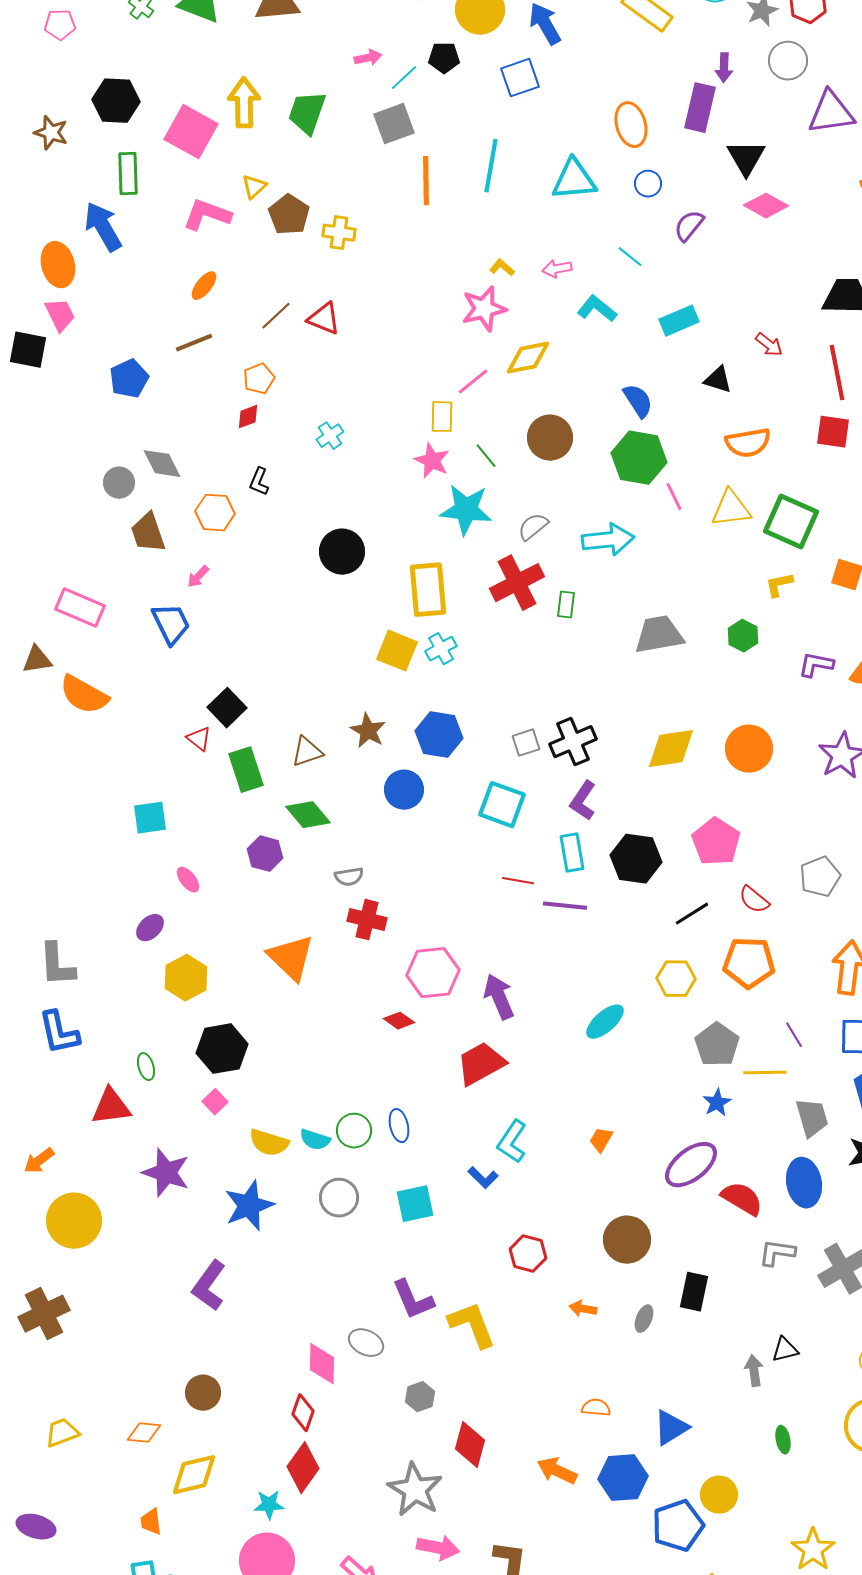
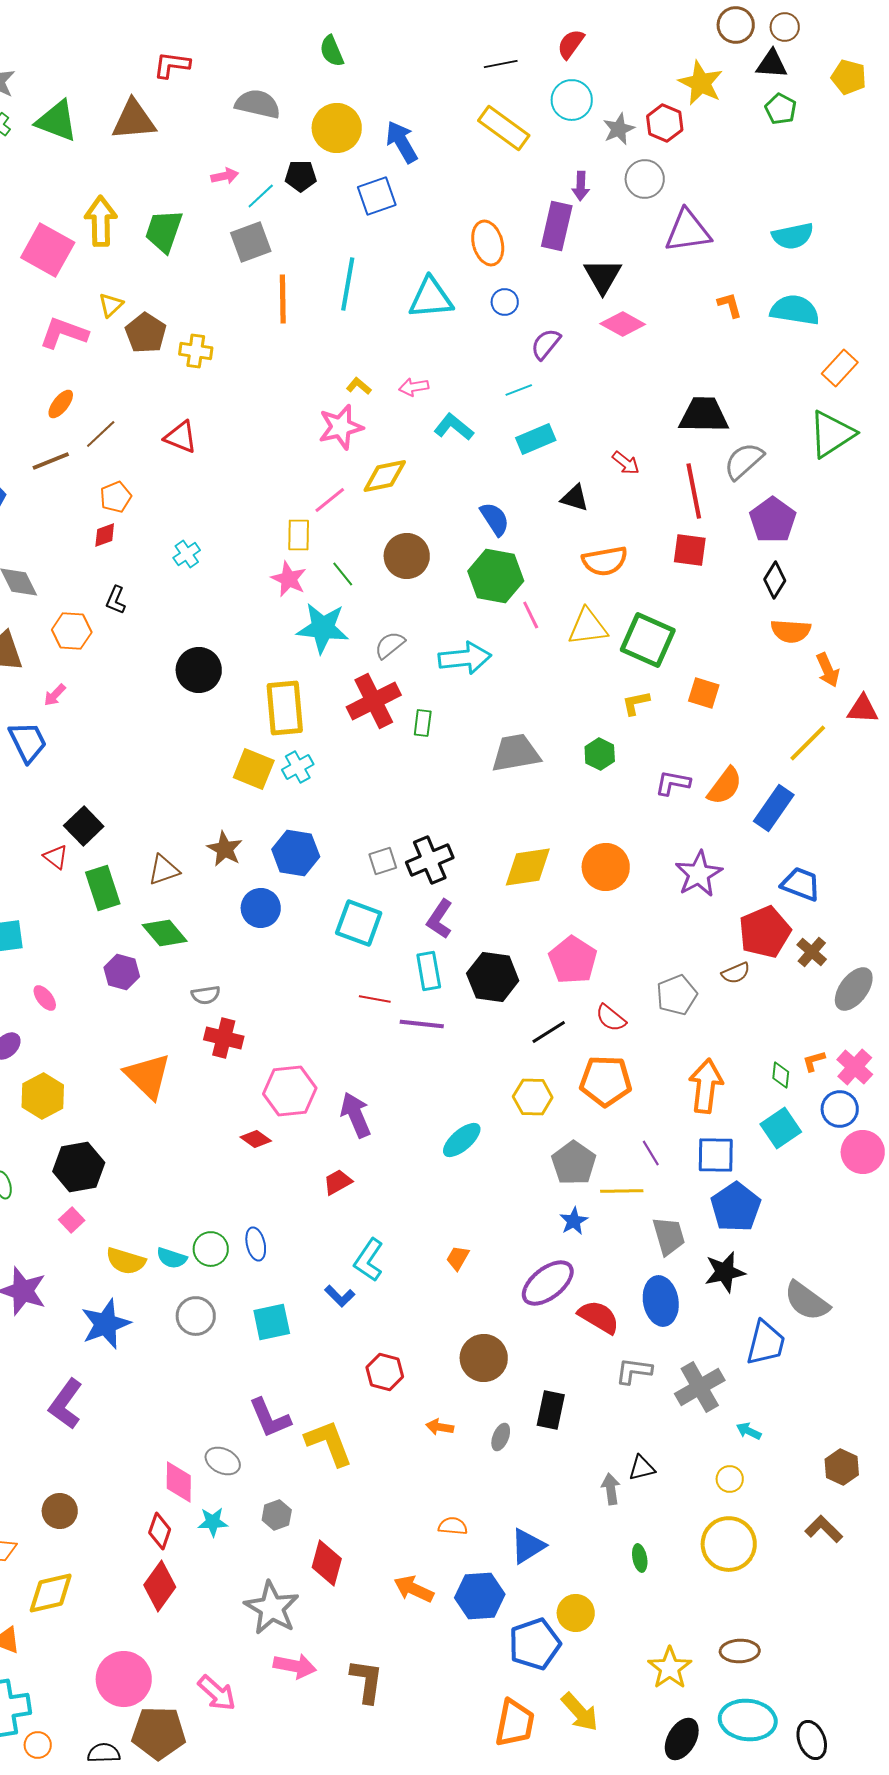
cyan line: (630, 257) -> (519, 390), moved, turned -60
brown line: (276, 316) -> (101, 434), moved
red trapezoid: (481, 1064) -> (338, 1182), size x0.6
cyan star: (269, 1505) -> (213, 1522), moved

